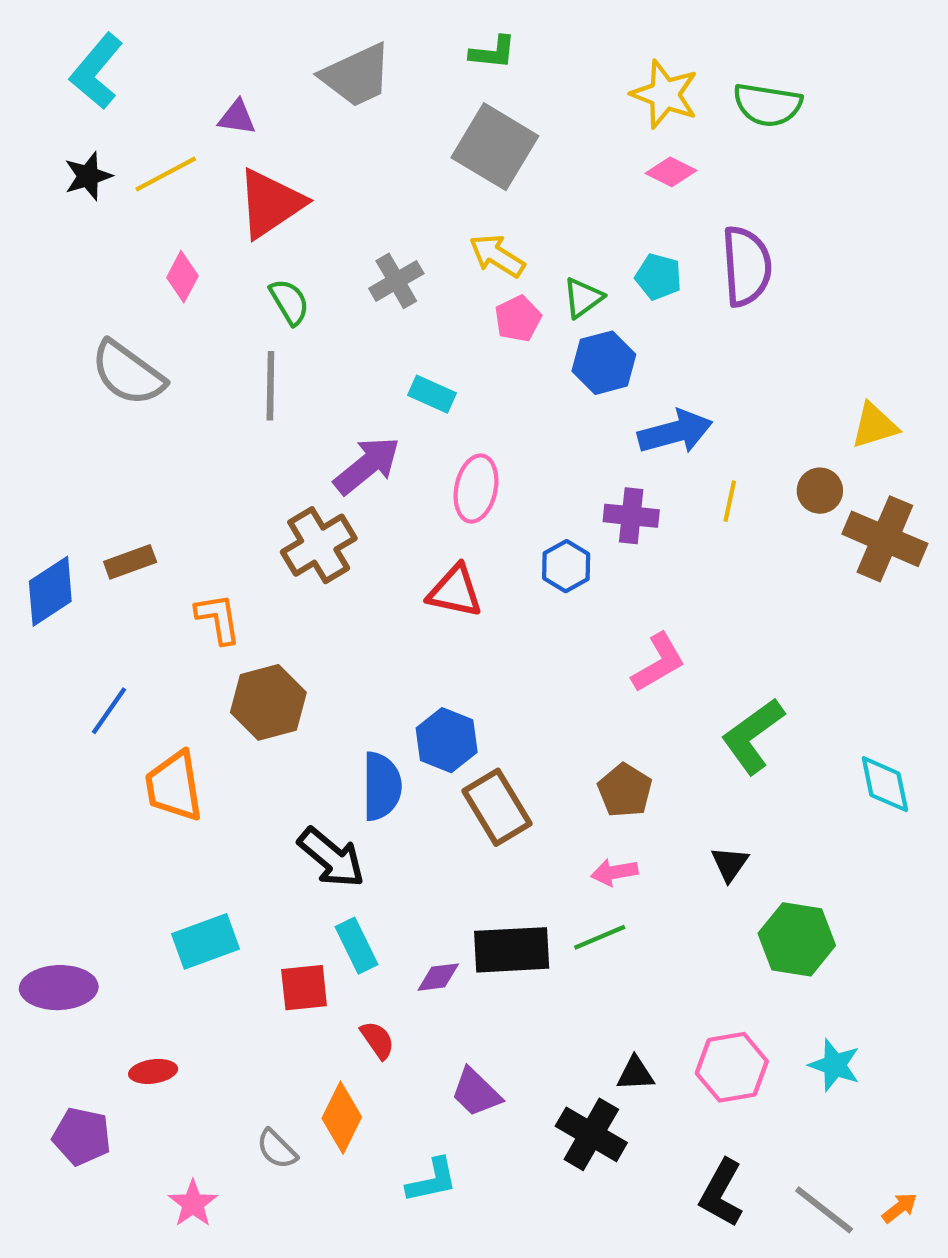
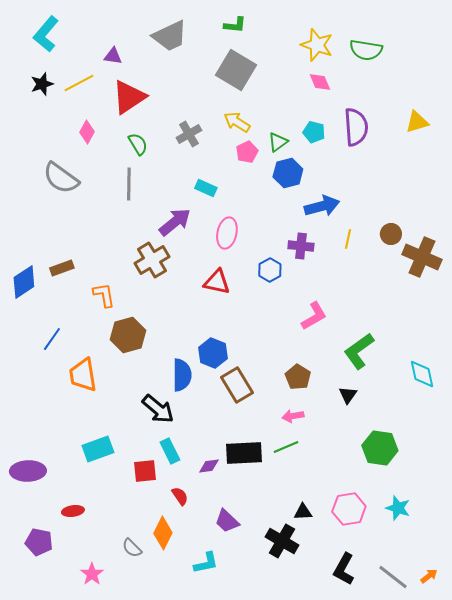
pink diamond: (671, 172) -> (320, 82), turned 40
yellow triangle: (874, 426) -> (417, 122), moved
black triangle: (730, 864) -> (348, 395), moved

